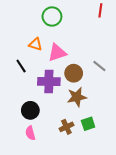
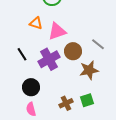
black line: (21, 66) -> (22, 54), moved
purple cross: (49, 81) -> (49, 59), turned -30
brown star: (77, 97) -> (89, 70), moved

